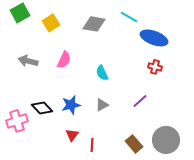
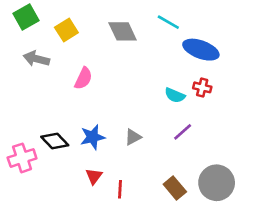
gray diamond: (94, 24) -> (123, 31), turned 55
gray arrow: (28, 61) -> (36, 59), moved
cyan semicircle: (102, 73) -> (175, 95), moved, turned -42

